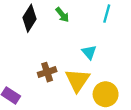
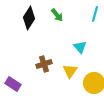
yellow triangle: (77, 80) -> (70, 71), size x0.7

